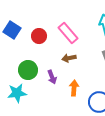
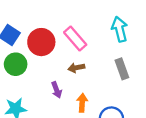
red circle: (39, 36) -> (41, 42), size x1.5
green circle: (28, 70) -> (16, 64), moved

